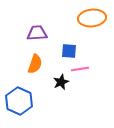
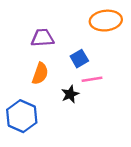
blue square: (69, 51) -> (79, 59), turned -35

